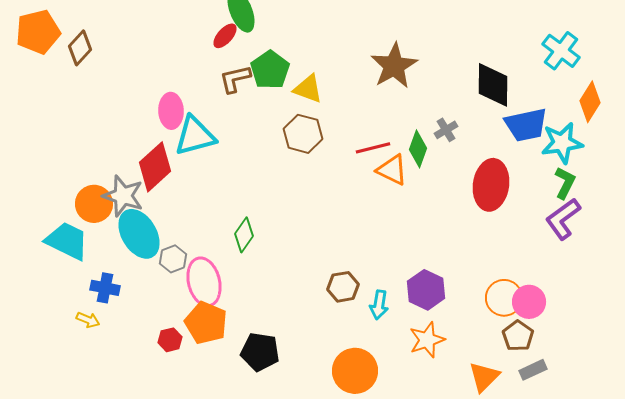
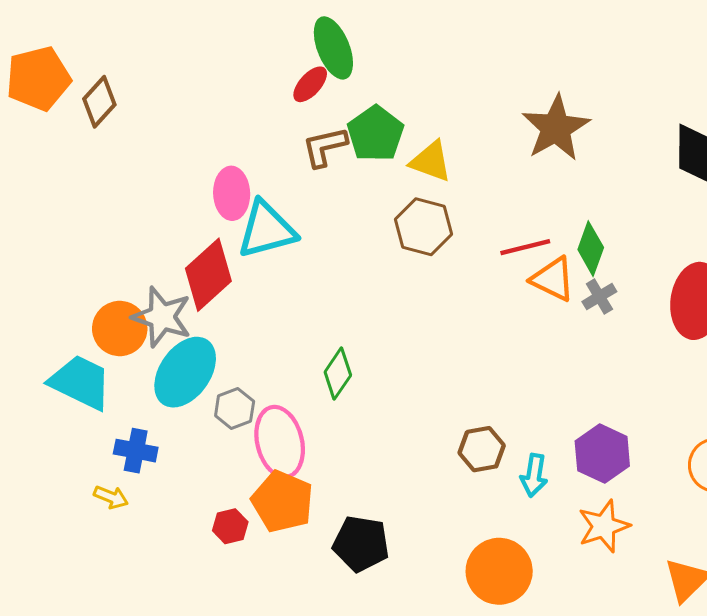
gray cross: (446, 130) -> (599, 297), moved
cyan ellipse: (139, 234) -> (185, 372), turned 66

